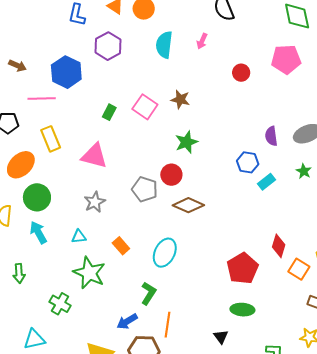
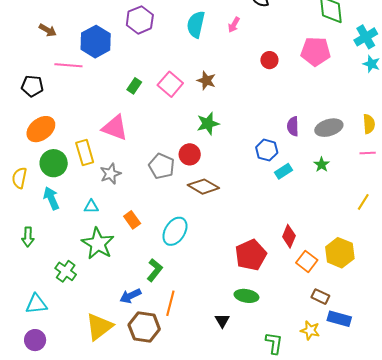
yellow rectangle: (51, 139) -> (85, 152), moved

